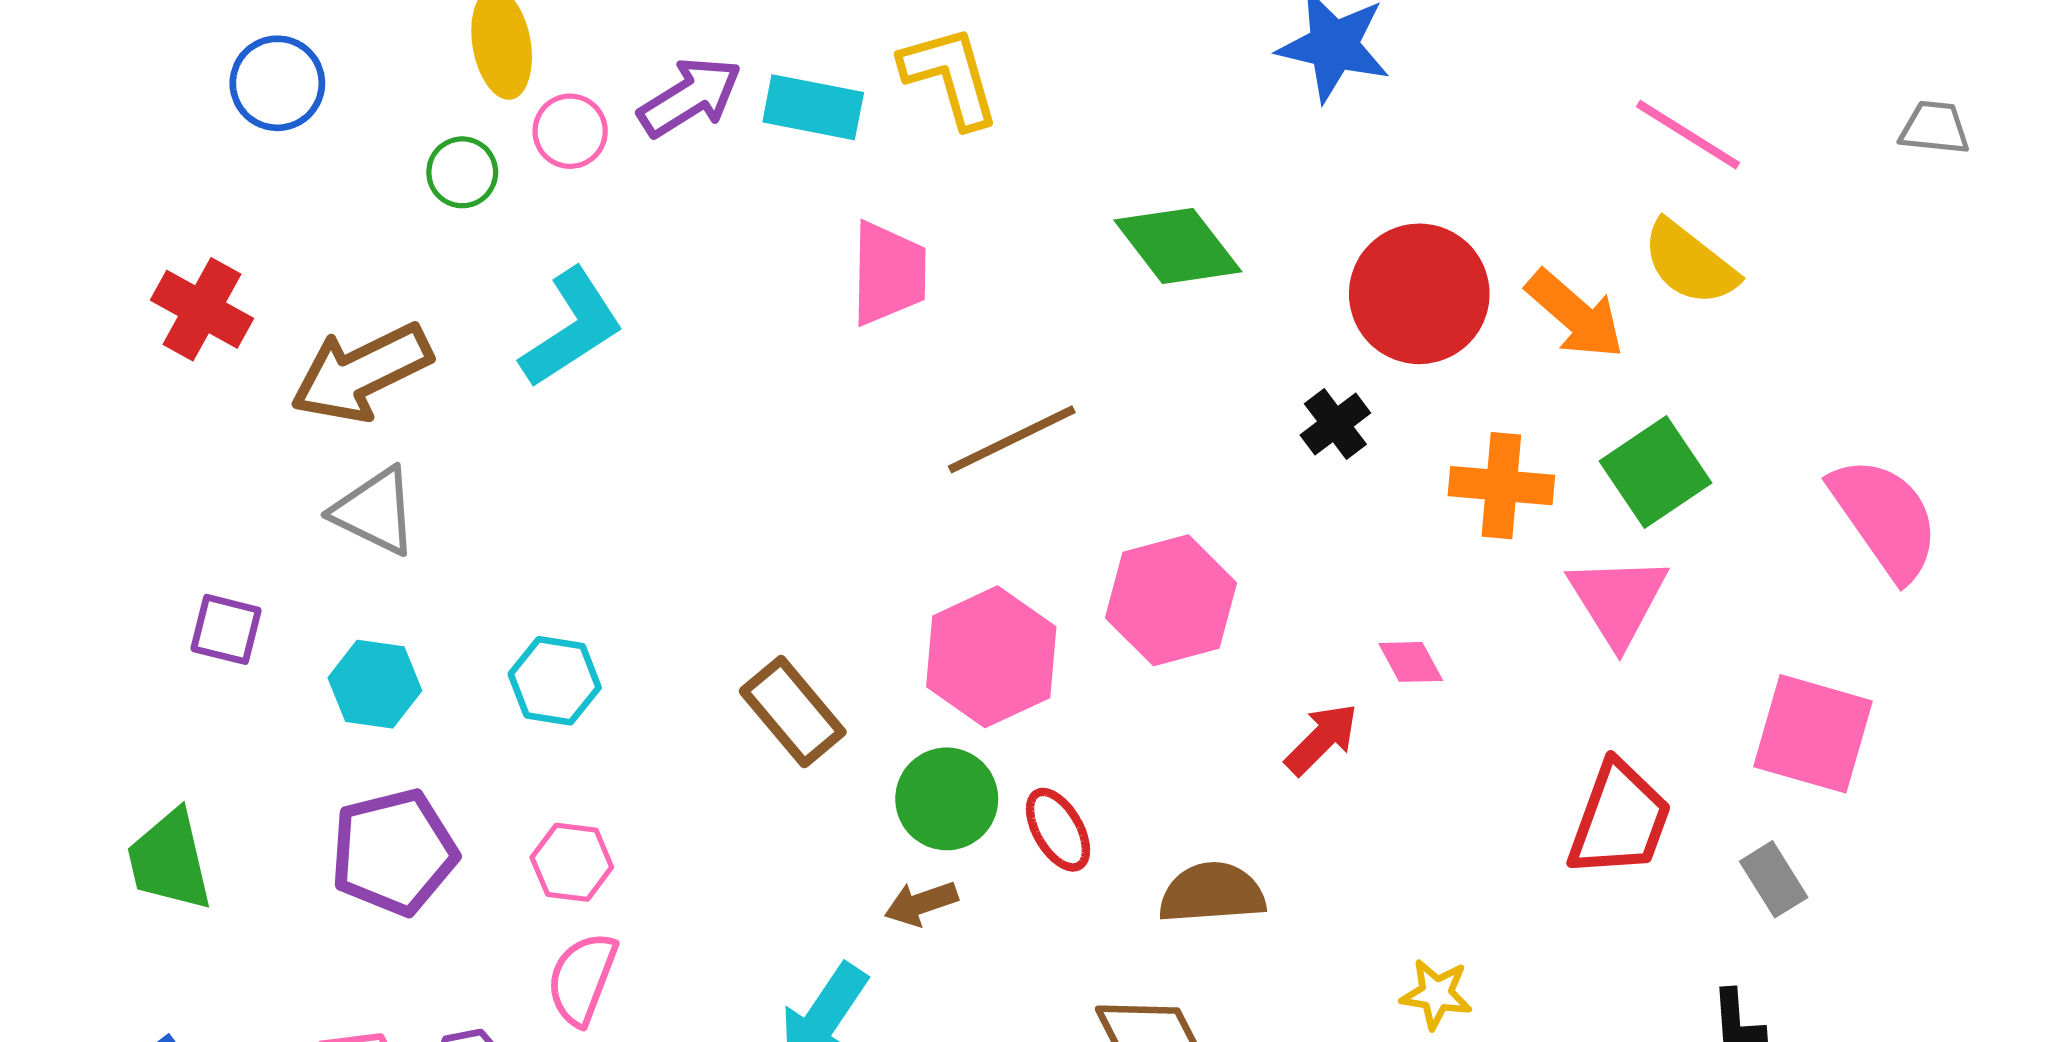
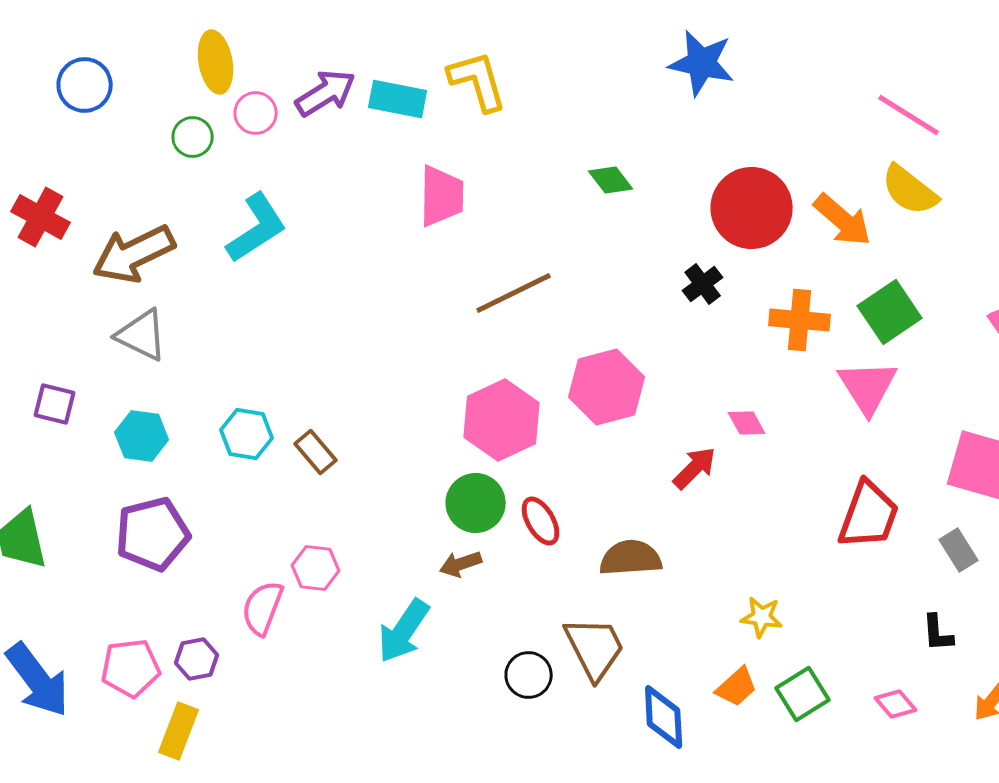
green diamond: (1178, 246) -> (611, 180), size x0.6
brown rectangle: (793, 712) -> (316, 452), moved, size x0.7
pink hexagon: (572, 862) -> (316, 568), moved

